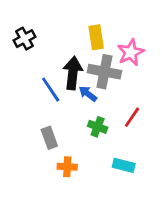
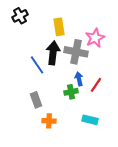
yellow rectangle: (96, 37) -> (59, 27), moved
black cross: (24, 39) -> (20, 16), moved
blue arrow: (88, 94) -> (79, 79), moved, turned 40
green cross: (98, 127) -> (71, 92), turned -32

